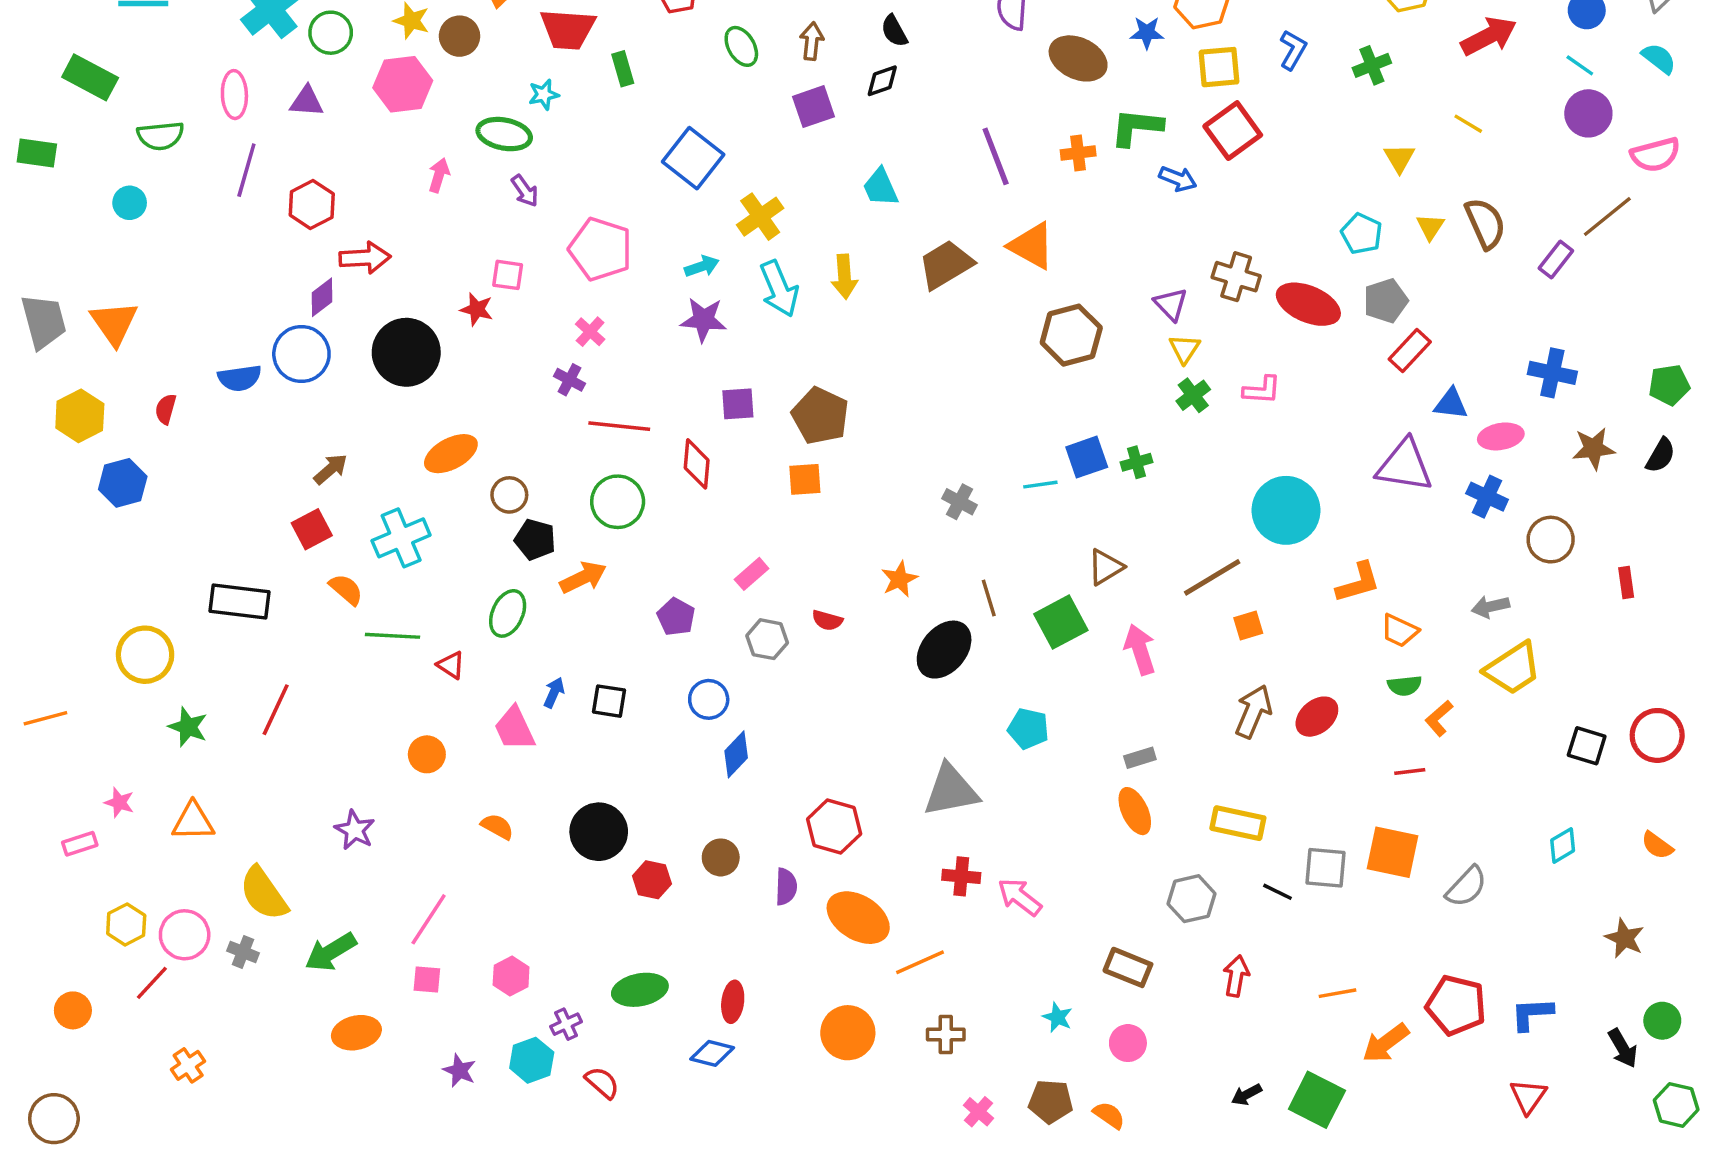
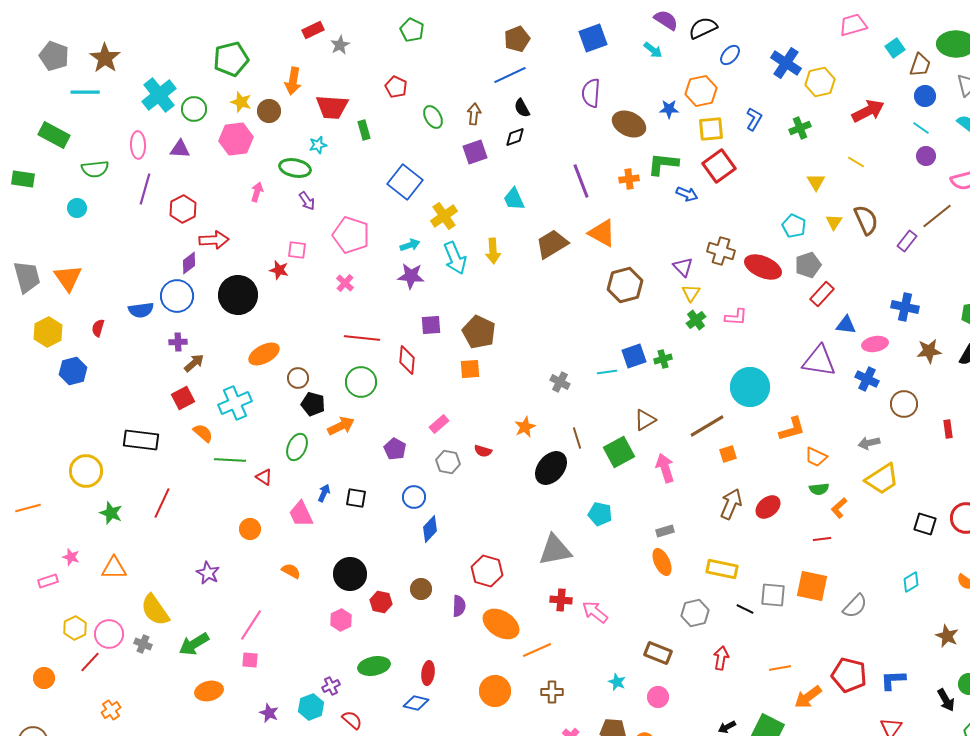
purple circle: (1588, 113) -> (926, 156), size x0.7
purple cross: (569, 380) -> (178, 342), moved, turned -30
pink hexagon: (511, 976) -> (341, 620), moved

